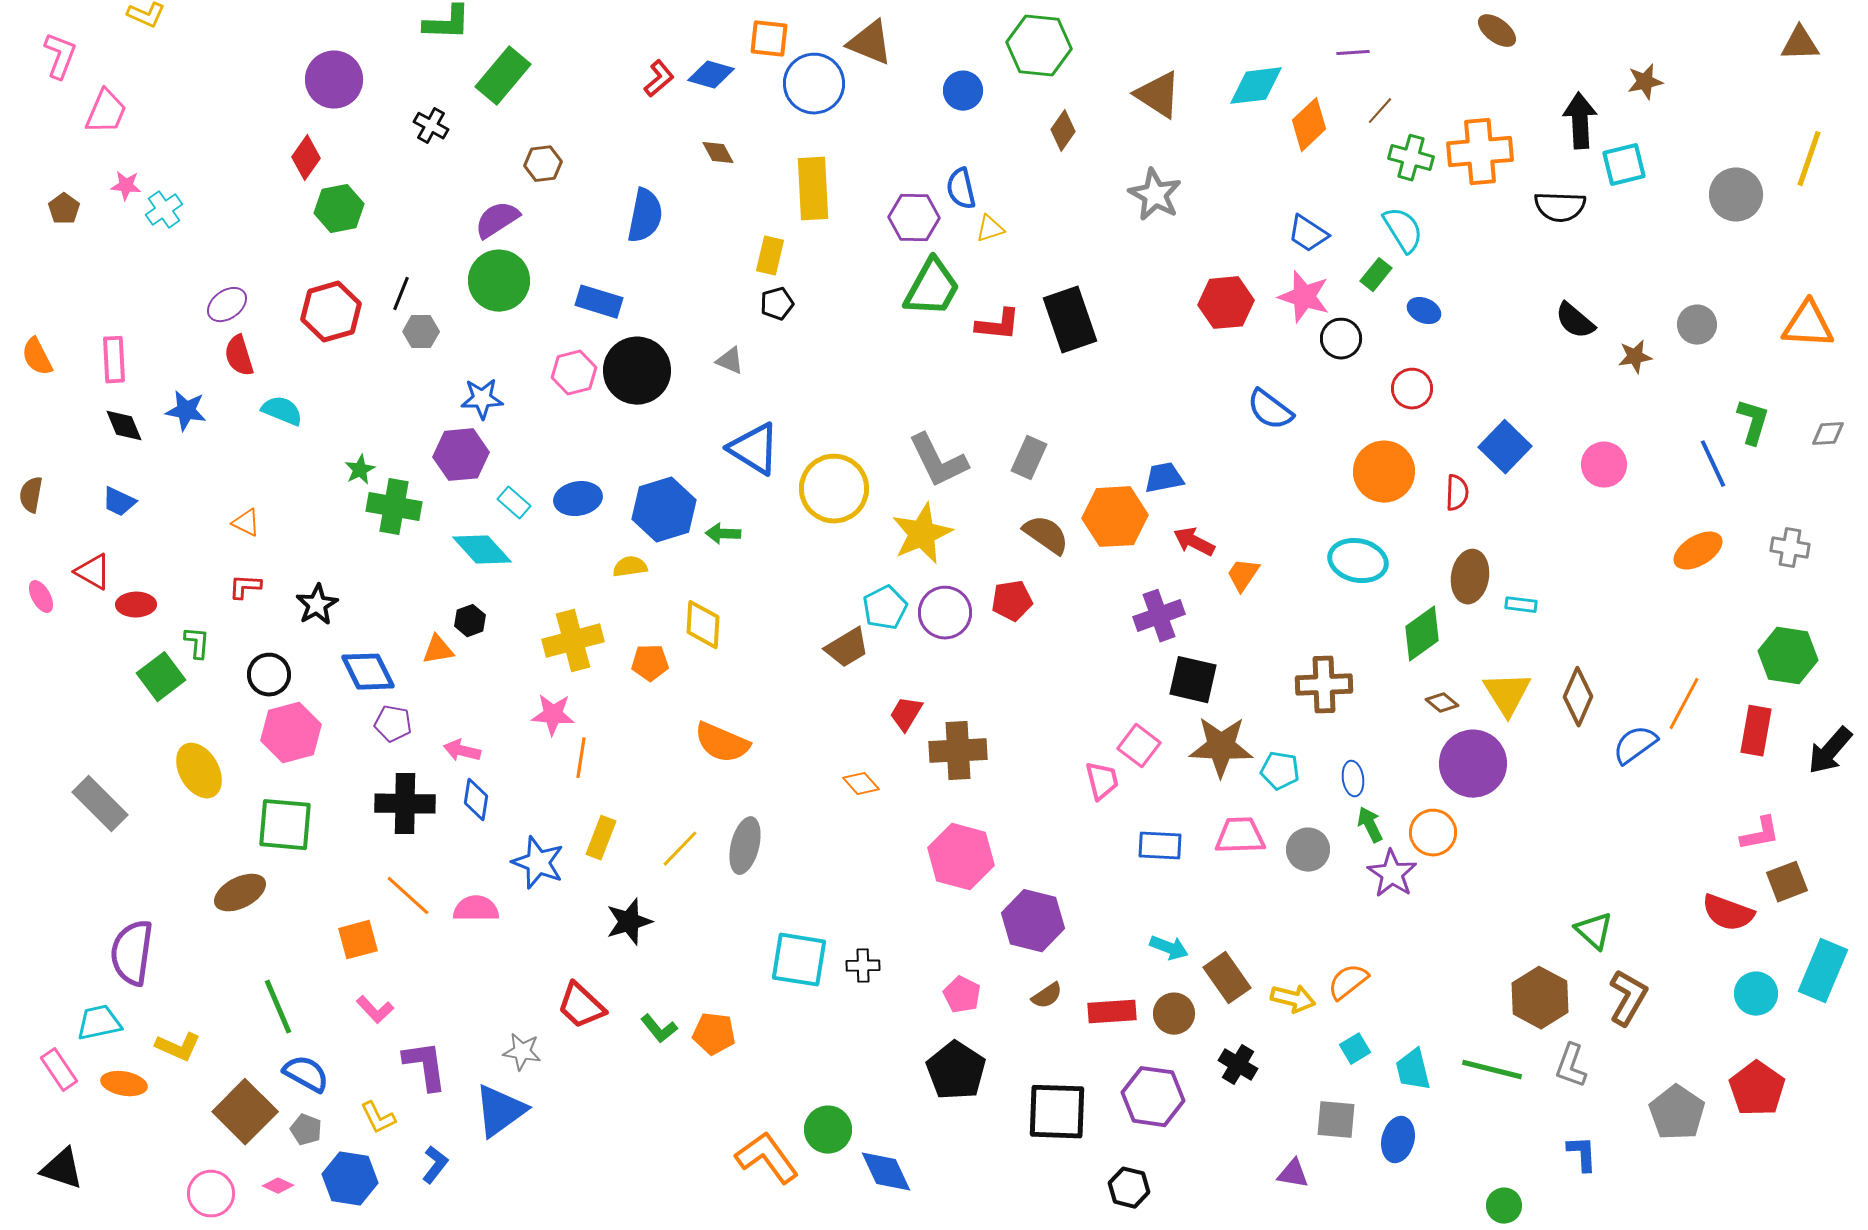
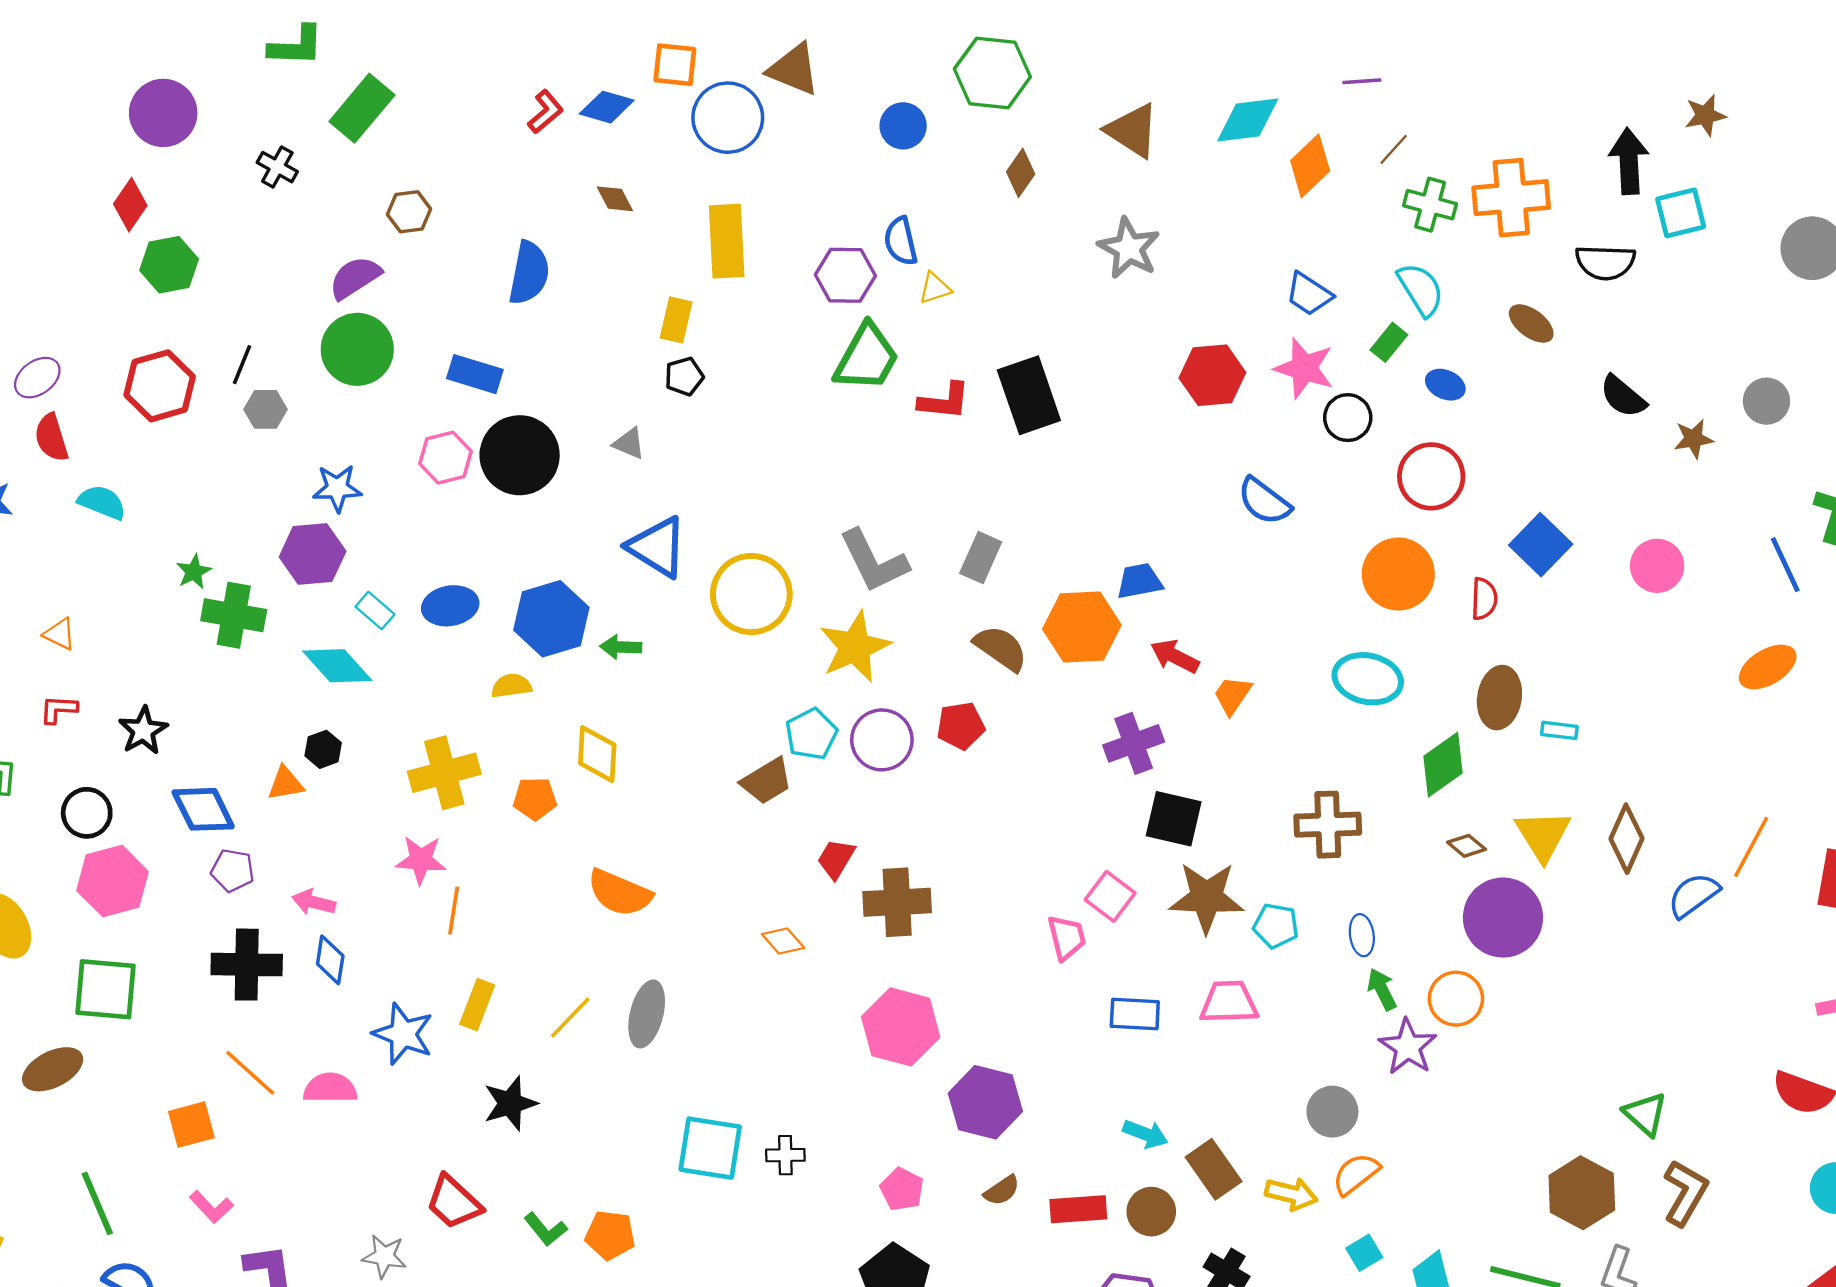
brown ellipse: (1497, 31) -> (1531, 323), moved
red circle: (1412, 389) -> (1431, 476), size x1.4
gray circle: (1308, 850) -> (1332, 1112), moved

